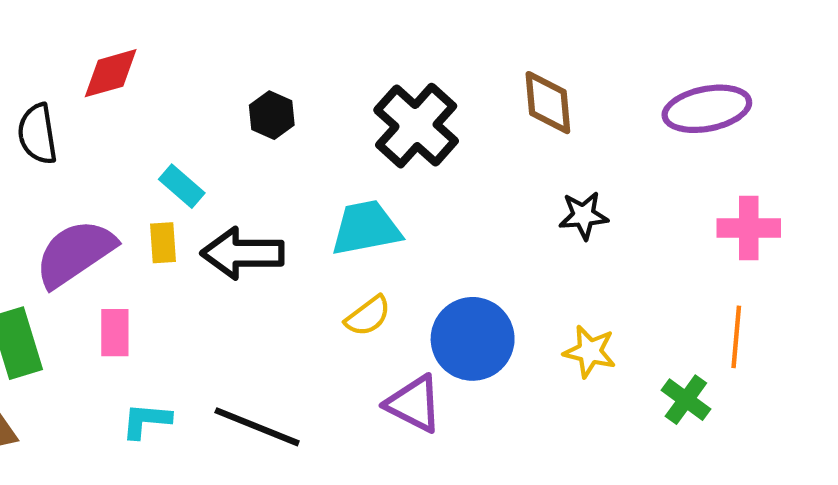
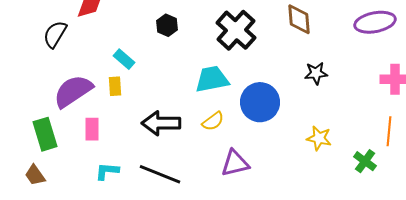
black semicircle: (37, 134) -> (55, 34), turned 40
black arrow: (242, 253) -> (161, 123), moved
blue circle: (473, 339) -> (260, 102), moved
purple triangle: (414, 404) -> (235, 163), turned -40

